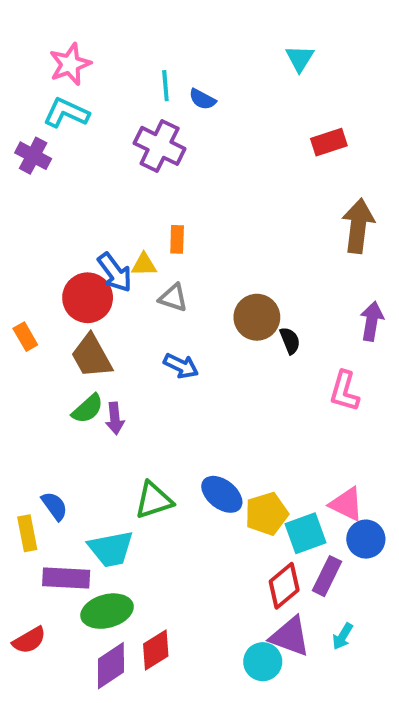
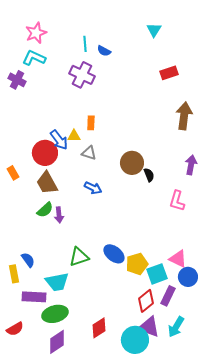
cyan arrow: (343, 636) -> (176, 327), size x1.5
red diamond: (156, 650) -> (99, 328), moved
cyan circle: (263, 662) -> (135, 340), size x1.4

